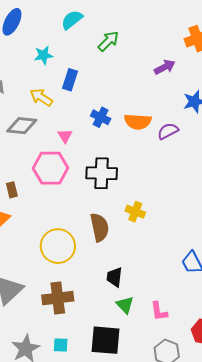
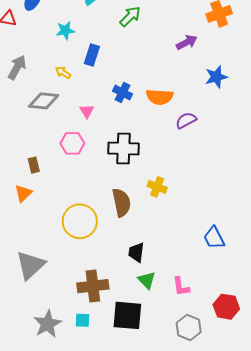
yellow arrow: (41, 97) -> (63, 73), size x0.7
purple semicircle: (168, 131) -> (186, 120), moved
pink hexagon: (50, 168) -> (72, 143), size x0.7
brown cross: (58, 298) -> (93, 286), moved

